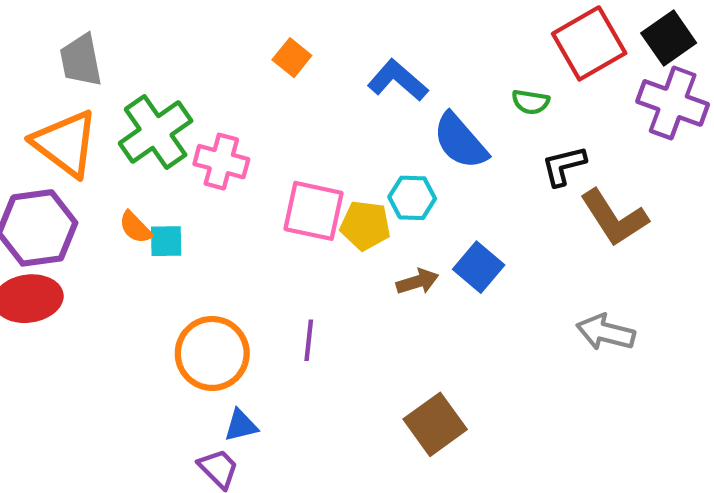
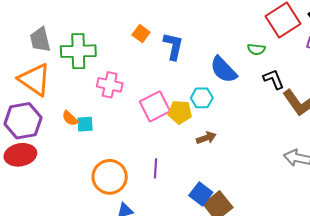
blue L-shape: (398, 80) -> (173, 46), moved, turned 64
green cross: (156, 132) -> (78, 51), moved, turned 36
black L-shape: (564, 166) -> (274, 79), turned 85
pink square: (314, 211) -> (155, 106), turned -36
blue square: (479, 267) -> (201, 194), moved

